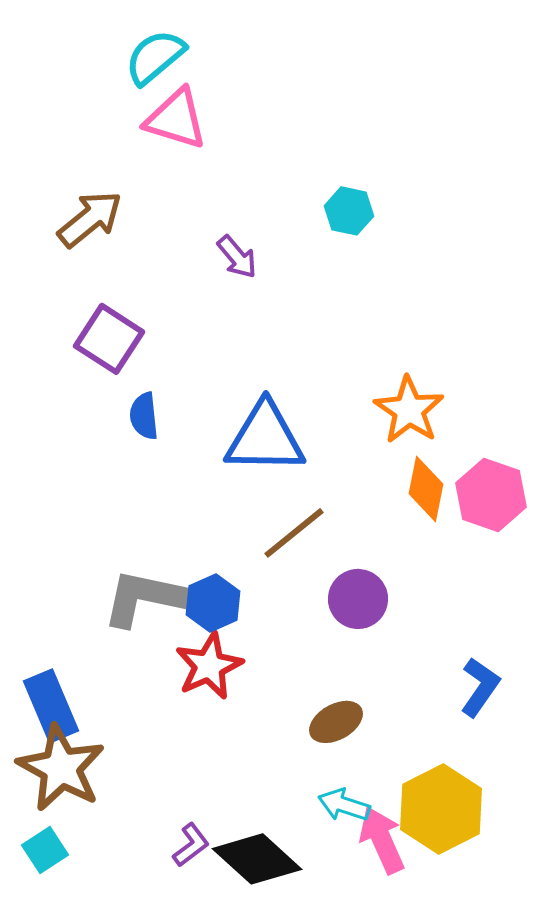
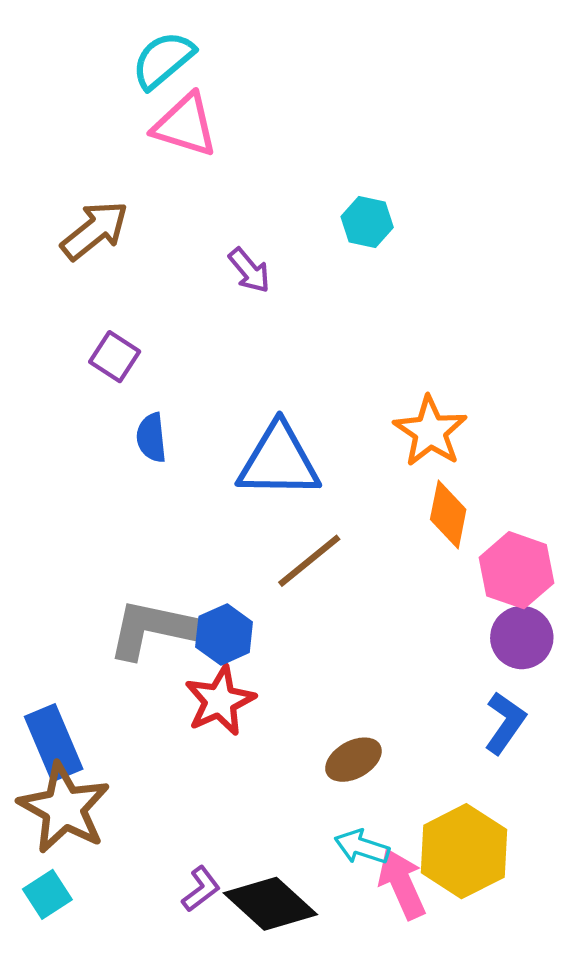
purple square: (109, 339) -> (115, 357), size x0.7
pink hexagon: (491, 495) -> (517, 570), moved
purple circle: (358, 599) -> (522, 638), moved

